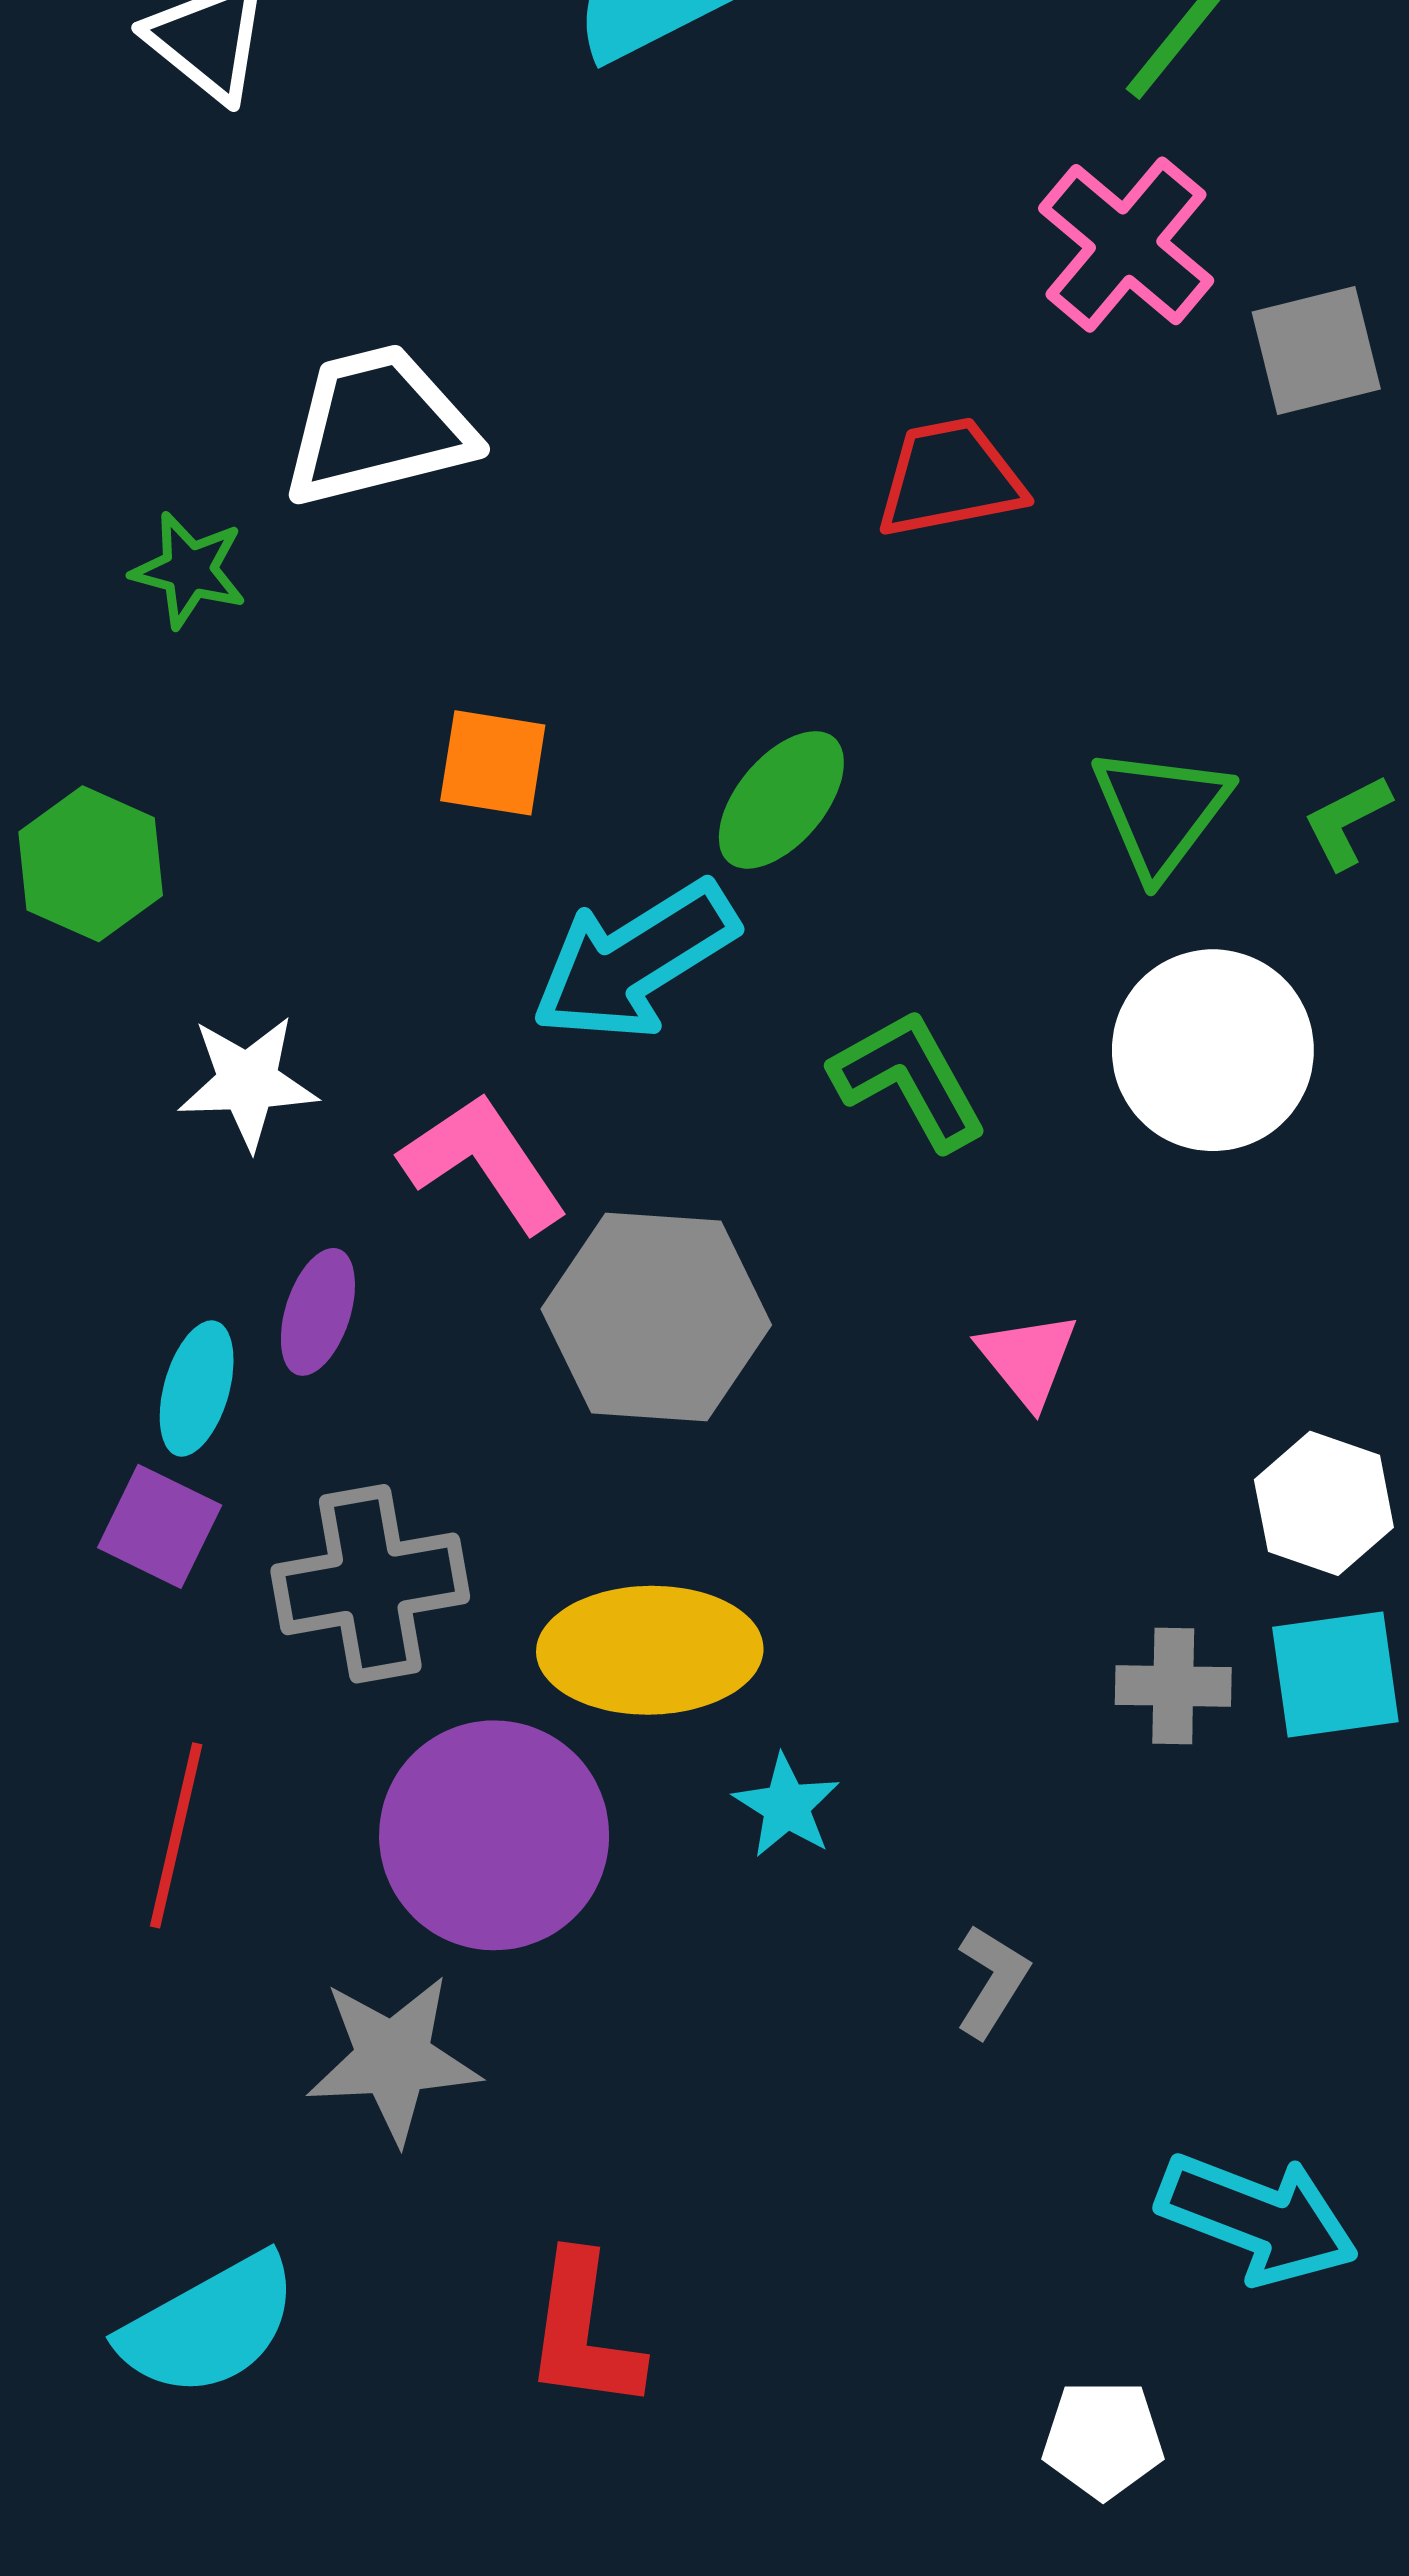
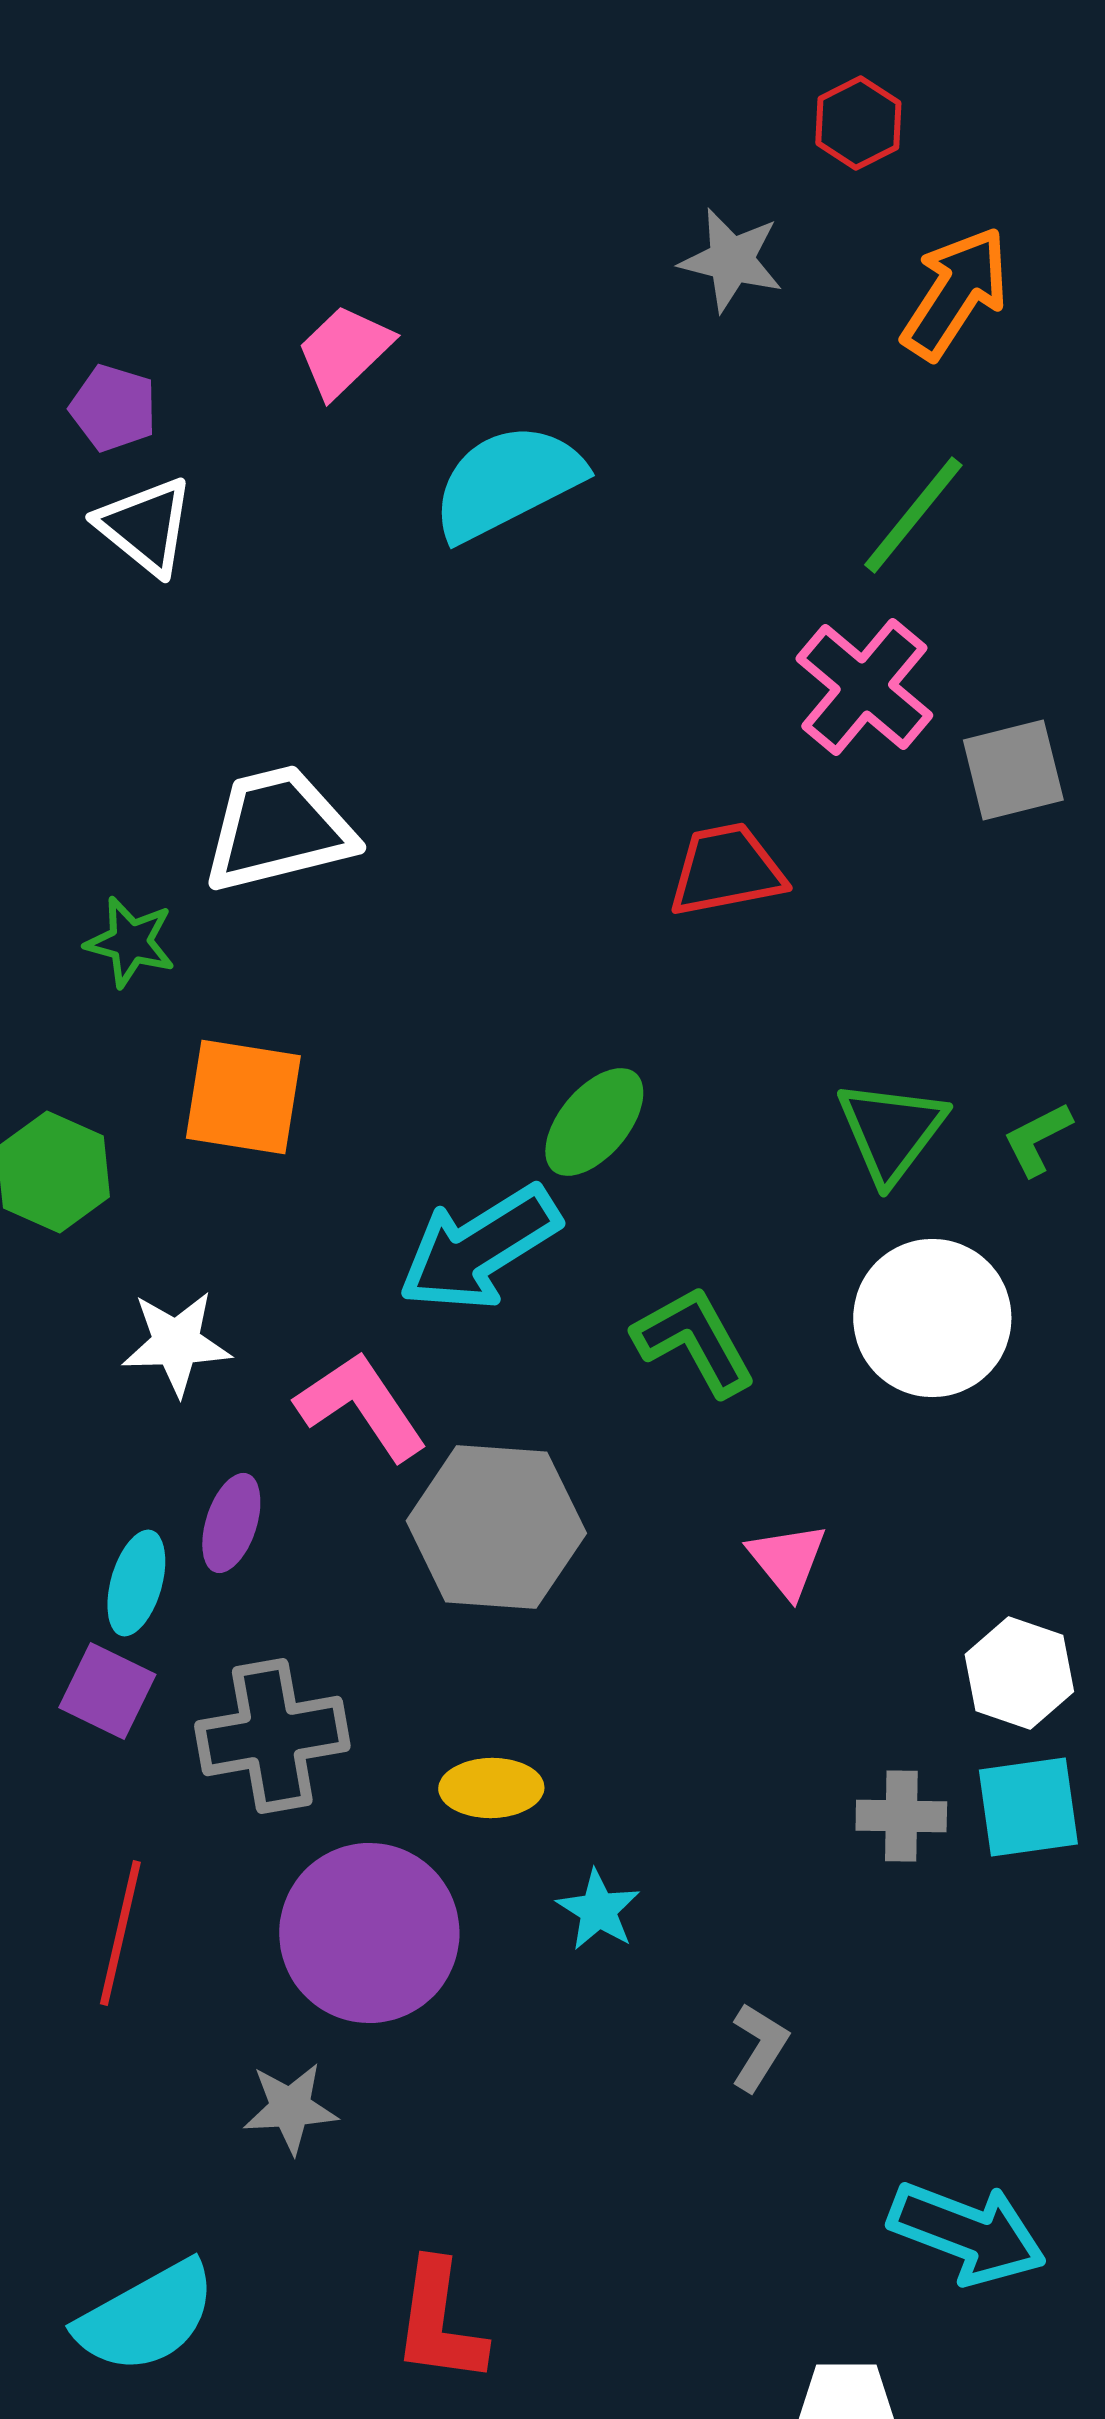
orange square: (493, 763) -> (243, 1097), moved, size x1.4
yellow ellipse: (650, 1650) -> (491, 1788), size x0.6
gray star: (393, 2059) -> (290, 2108), size x0.7

